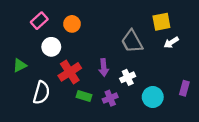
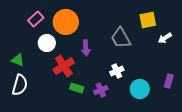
orange circle: (72, 24) -> (66, 22), size x1.6
white arrow: (171, 42) -> (165, 38), moved
green triangle: (20, 65) -> (18, 60), turned 48
purple arrow: (104, 68) -> (86, 48), moved
white semicircle: (41, 93) -> (20, 85), moved

